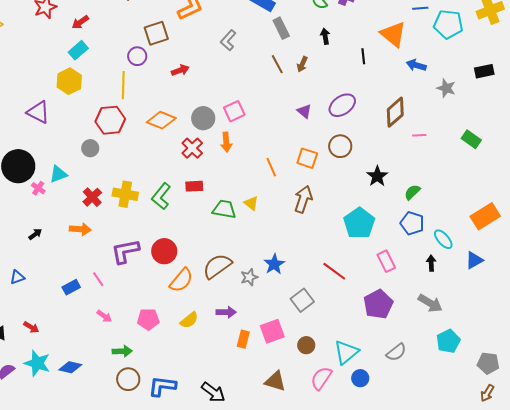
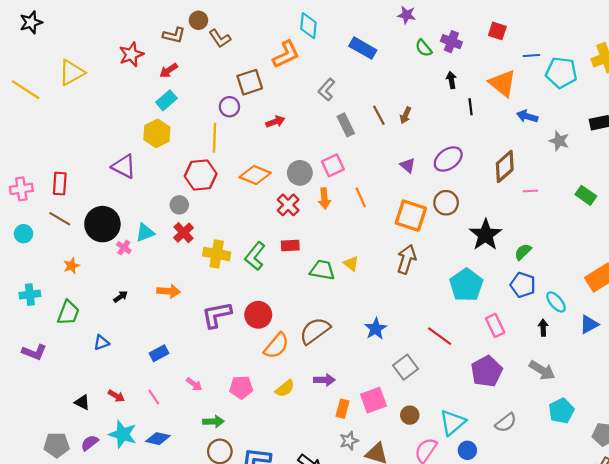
gray rectangle: (281, 28) -> (346, 125), moved
black arrow: (325, 36) -> (451, 80), moved
orange square: (307, 158) -> (411, 216), size x1.4
orange line: (271, 167) -> (361, 197), moved
black star: (377, 176) -> (486, 235), size x1.4
red cross: (92, 197) -> (184, 233), moved
gray star: (249, 277) -> (349, 441), moved
pink line: (98, 279) -> (154, 397), moved

